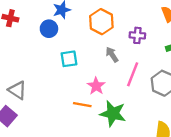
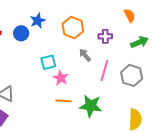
blue circle: (49, 29) -> (21, 33), moved
pink star: (96, 86) -> (61, 78), moved

